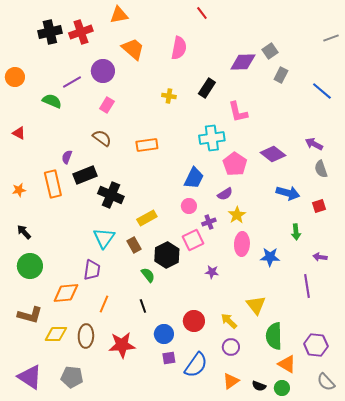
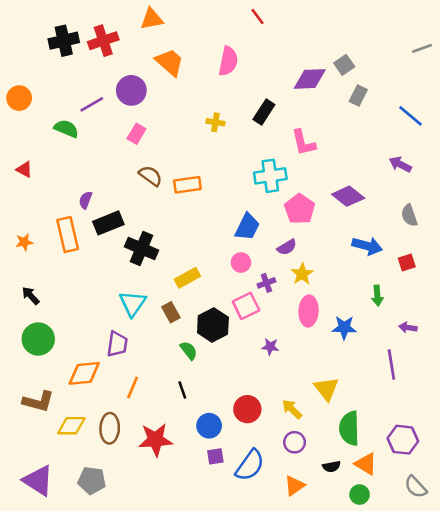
brown semicircle: (102, 138) -> (150, 176), moved
purple arrow: (314, 144) -> (400, 164), moved
black semicircle: (259, 386) -> (331, 466), moved, turned -32

